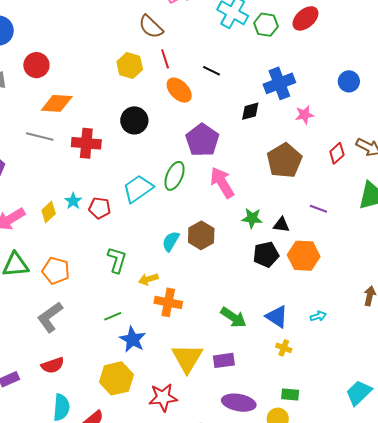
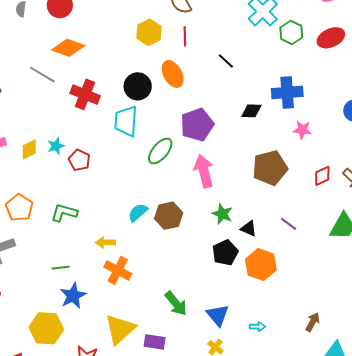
orange ellipse: (179, 90) -> (173, 74), moved
cyan trapezoid: (138, 189) -> (126, 121), moved, turned -68
black pentagon: (266, 255) -> (225, 253), turned -30
green L-shape: (117, 260) -> (64, 213), moved, turned -108

